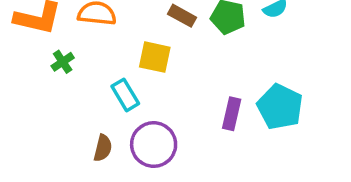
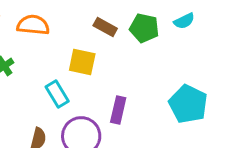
purple rectangle: (232, 114) -> (118, 110), moved

